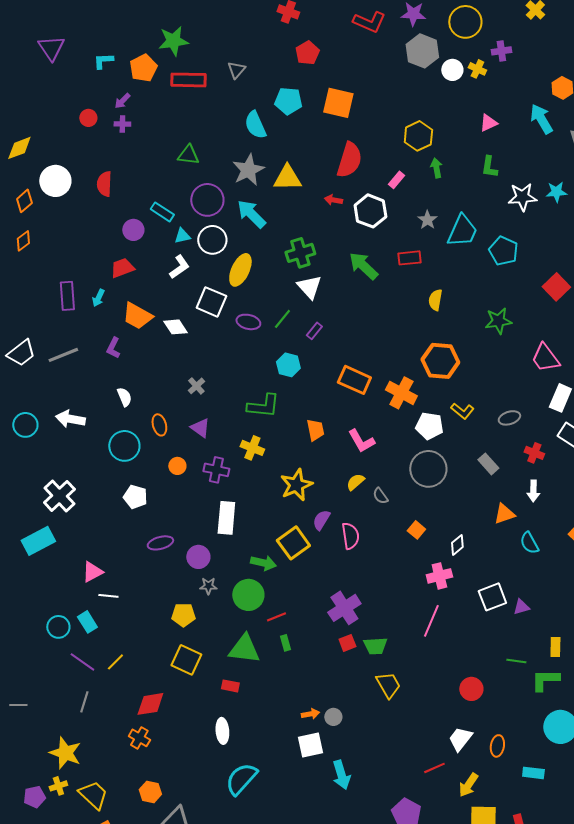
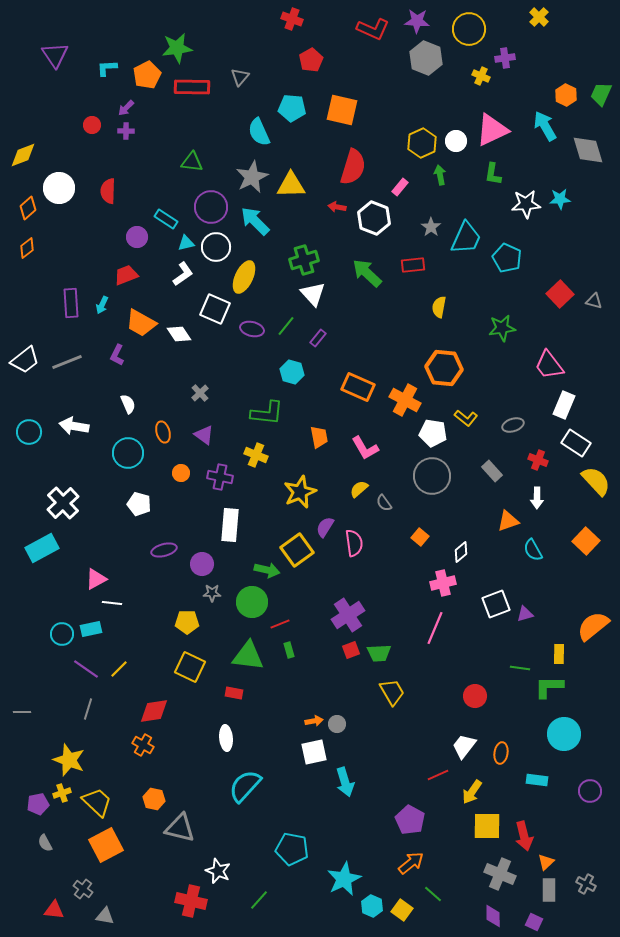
white circle: (452, 70) -> (456, 141), moved
pink triangle: (488, 123) -> (492, 130), size x1.8
cyan rectangle: (87, 622) -> (91, 629), turned -70

